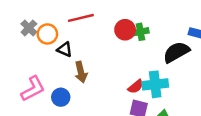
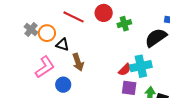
red line: (81, 18) -> (73, 17), turned 45
red circle: (125, 30) -> (104, 13), moved
pink L-shape: (33, 89) -> (45, 67), moved

